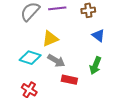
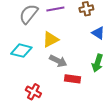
cyan diamond: (30, 58) -> (21, 51), moved

